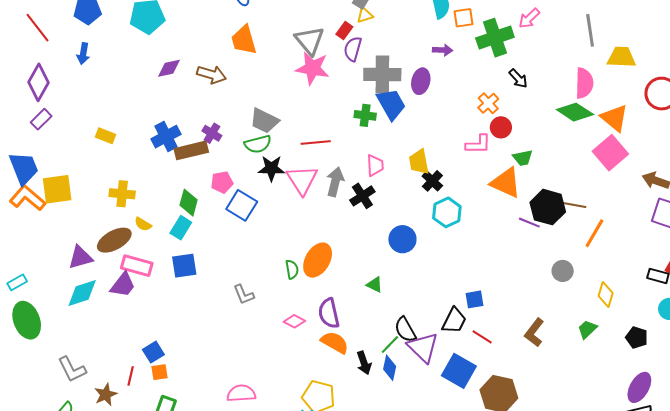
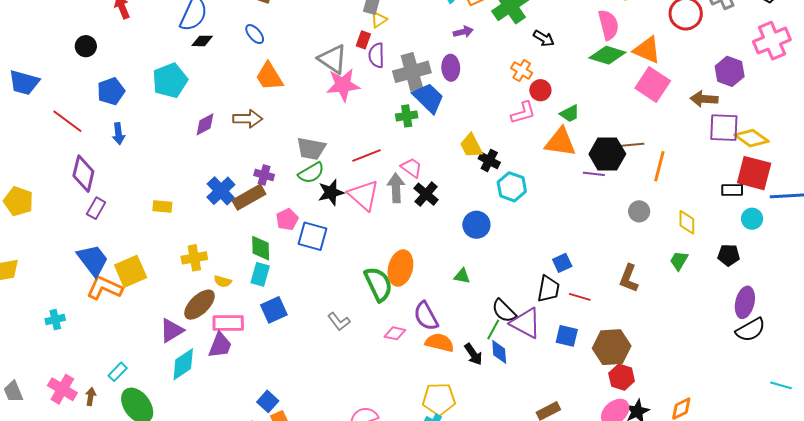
pink trapezoid: (375, 165) -> (411, 168), moved, turned -35
green semicircle: (292, 269) -> (378, 284), size x1.8
blue square: (459, 371) -> (567, 336), size x0.7

